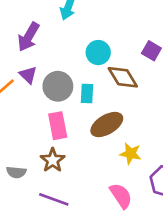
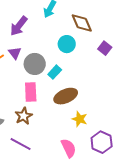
brown diamond: (123, 77) -> (82, 23), moved
cyan rectangle: (87, 93) -> (55, 72), turned 32

